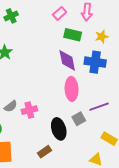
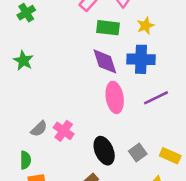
purple line: (99, 107) -> (156, 98), moved
pink cross: (29, 110) -> (64, 131), turned -35
gray square: (79, 119) -> (138, 153), moved

